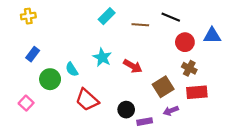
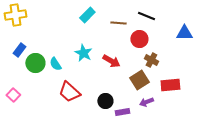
yellow cross: (28, 16) -> (15, 15), size x1.5
red circle: (185, 42) -> (139, 39), moved
brown cross: (189, 68) -> (151, 60), moved
green circle: (50, 79) -> (35, 63), moved

